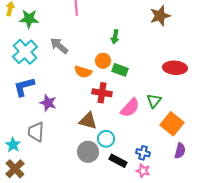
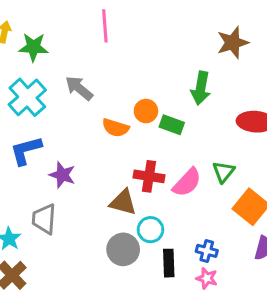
green arrow: (115, 37) -> (201, 88), moved, size x1.5
red cross: (102, 93) -> (149, 176), moved
black rectangle: (118, 161) -> (169, 263), turned 60

